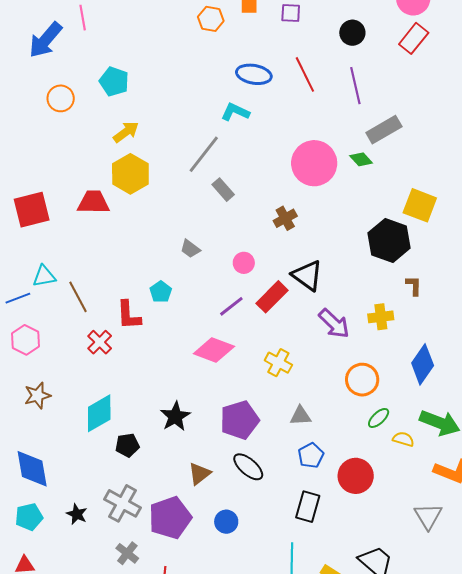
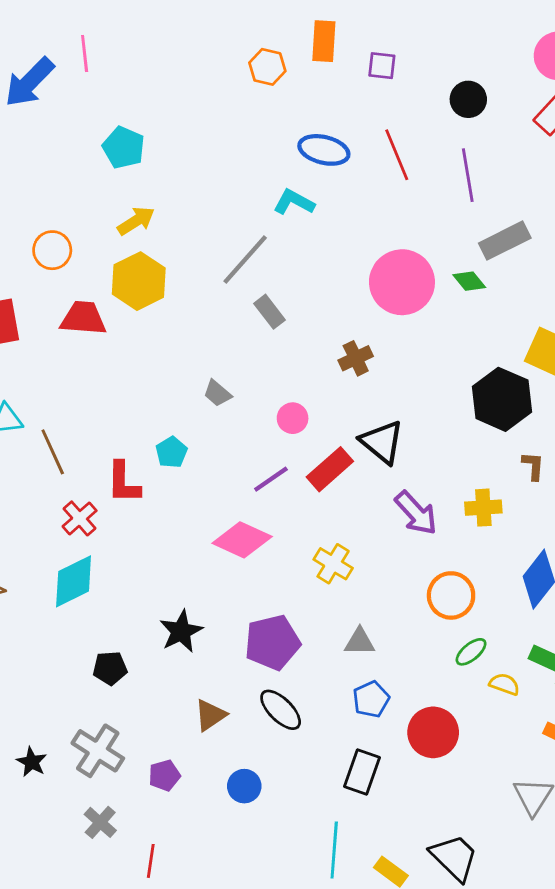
orange circle: (61, 98) -> (52, 250), moved
cyan diamond: (99, 413) -> (74, 581), moved
purple pentagon: (170, 518) -> (164, 775), size x0.5

